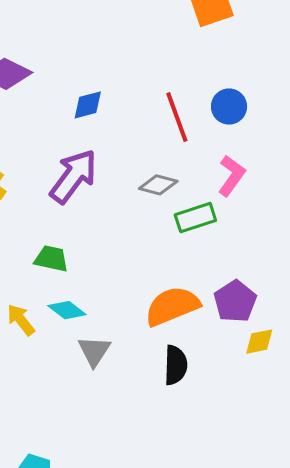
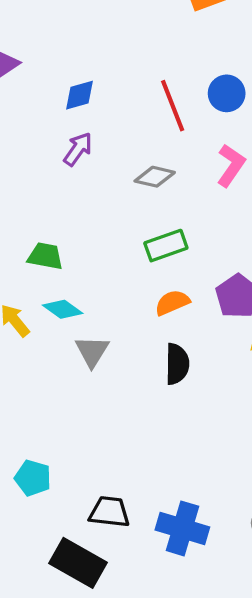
purple arrow: (73, 176) -> (78, 149), moved, size x0.6
green rectangle: (195, 218) -> (166, 246), moved
orange semicircle: (172, 306) -> (172, 303), size x0.6

